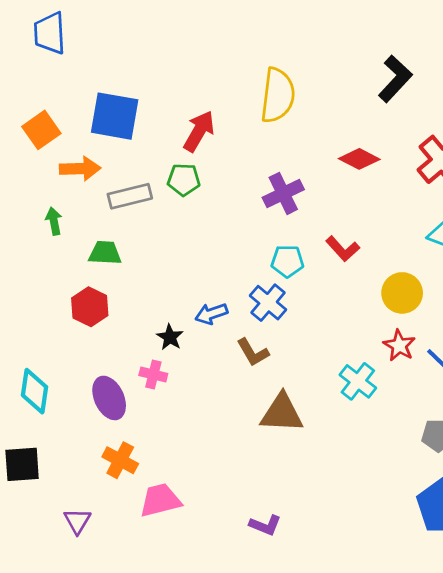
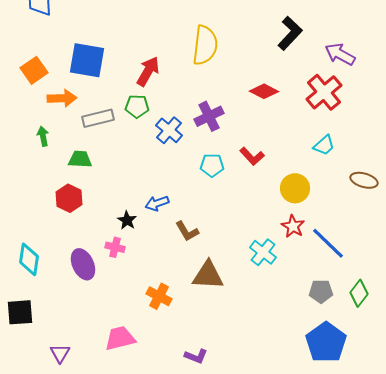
blue cross: (268, 303) -> (169, 130), moved
orange cross: (120, 460) -> (159, 296), moved

